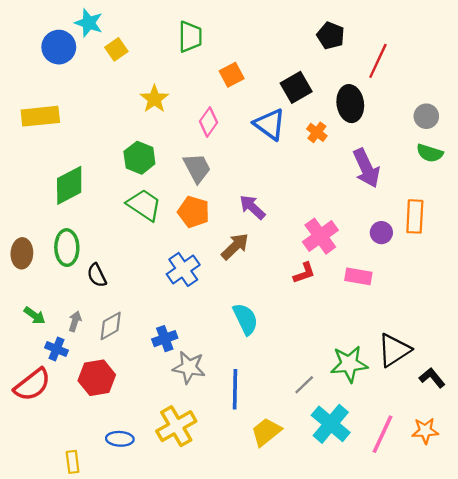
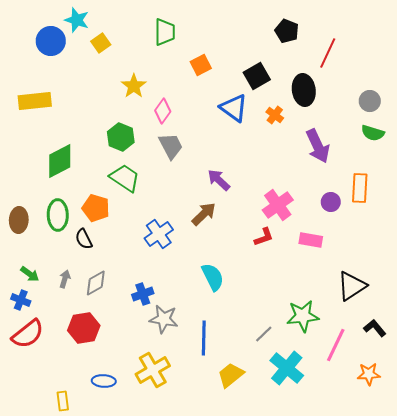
pink diamond: (209, 122) -> (163, 111), moved
orange pentagon: (194, 212) -> (96, 208), moved
blue cross: (56, 349) -> (21, 300), moved
black triangle: (394, 350) -> (352, 286), moved
pink line: (383, 434) -> (336, 345), moved

